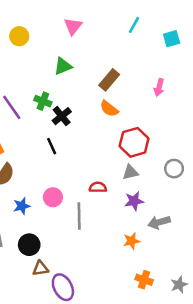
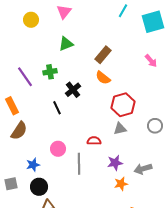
pink triangle: (73, 26) -> (64, 12), moved
cyan square: (172, 39) -> (153, 22), size x1.6
pink arrow: (159, 87) -> (151, 61), moved, turned -56
green cross: (43, 101) -> (50, 72), turned -32
black cross: (62, 116) -> (73, 90), moved
purple star: (134, 201) -> (115, 163), moved
blue star: (22, 206) -> (33, 165), moved

